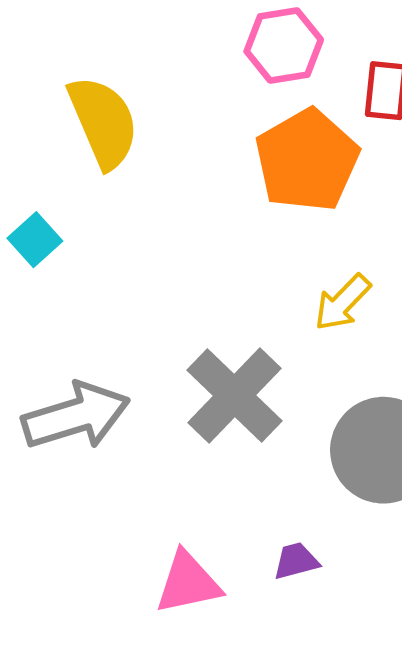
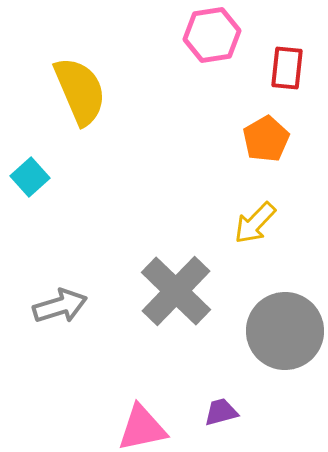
orange pentagon: (307, 160) -> (266, 139), moved, size x0.6
gray arrow: (76, 416) -> (60, 306), size x0.7

